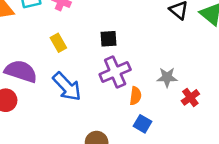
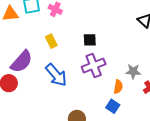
purple semicircle: (21, 71) -> (22, 62), turned 110
orange semicircle: (136, 96) -> (118, 87), moved

